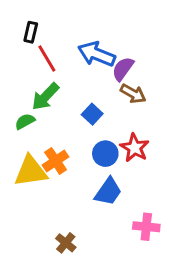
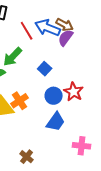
red line: (47, 59) -> (27, 31), moved
brown arrow: (133, 94) -> (65, 25), moved

